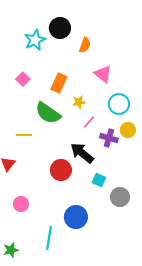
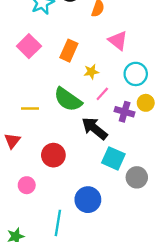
pink square: (23, 79) -> (29, 46), size x1.5
green semicircle: (48, 113) -> (68, 100), moved
red circle: (61, 170) -> (53, 155), moved
cyan square: (99, 180) -> (113, 158), size x1.5

